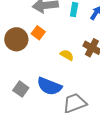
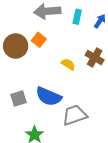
gray square: (21, 89) -> (19, 98), turned 35

